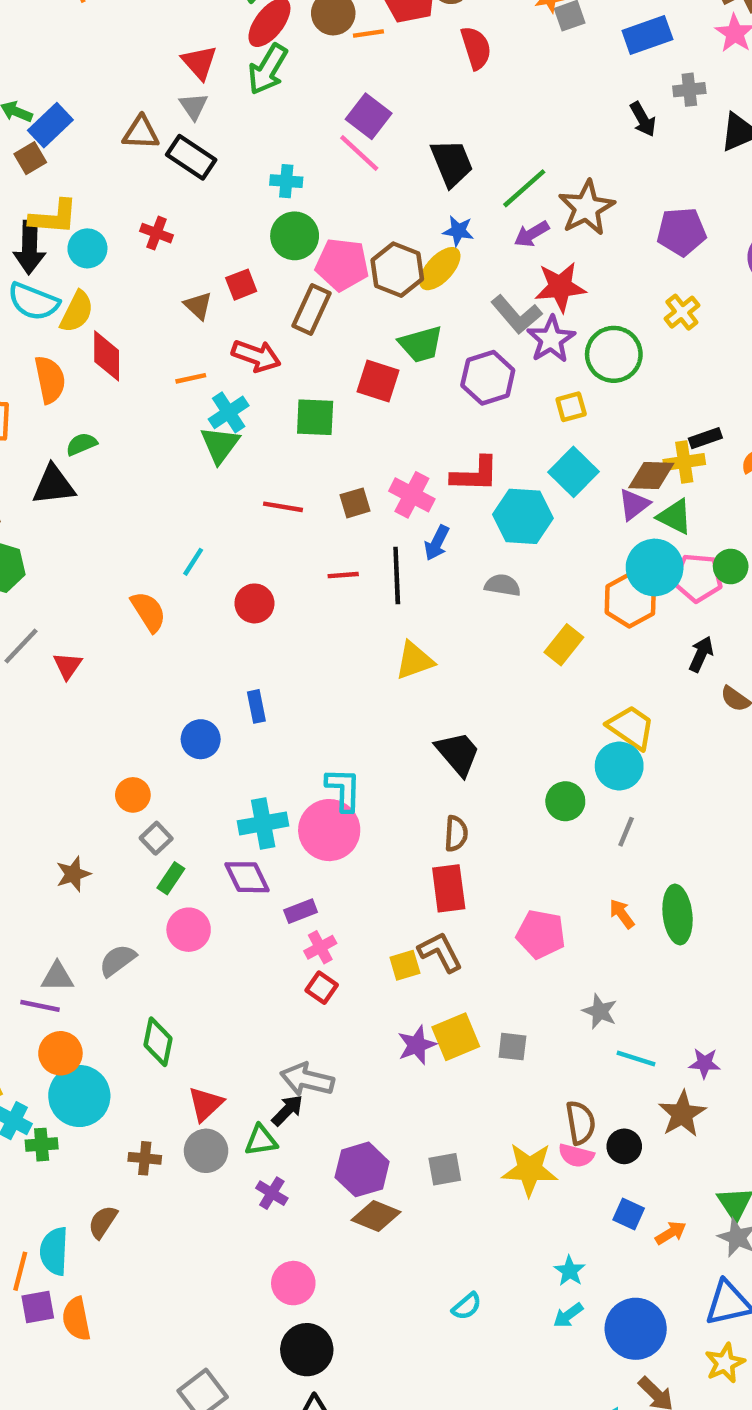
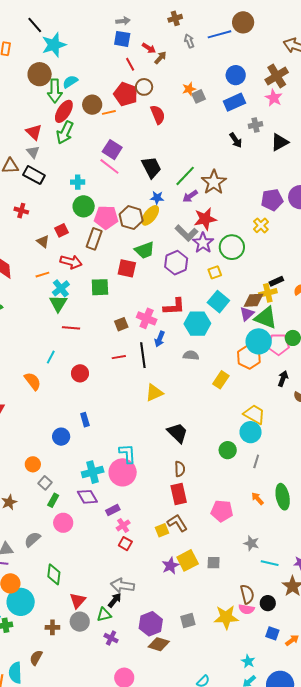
purple pentagon: (682, 232) -> (272, 200), moved
red line: (283, 507) -> (71, 328), moved
green triangle: (675, 517) -> (266, 318), size x1.4

